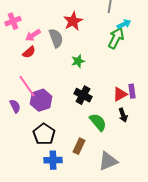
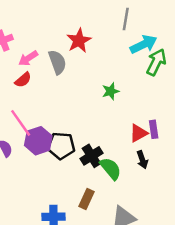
cyan arrow: (124, 24) -> (144, 44), size x1.5
green arrow: (116, 38) -> (156, 62), moved
green star: (78, 61) -> (111, 91), moved
black cross: (83, 95) -> (92, 156), moved, turned 30
black pentagon: (44, 134) -> (61, 146), moved, turned -30

